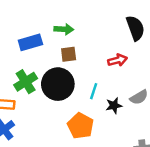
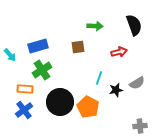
green arrow: (64, 29) -> (95, 26), moved
blue rectangle: (30, 42) -> (38, 46), moved
black circle: (58, 84) -> (60, 102), moved

